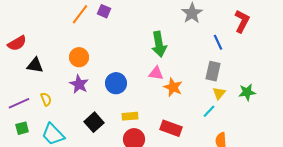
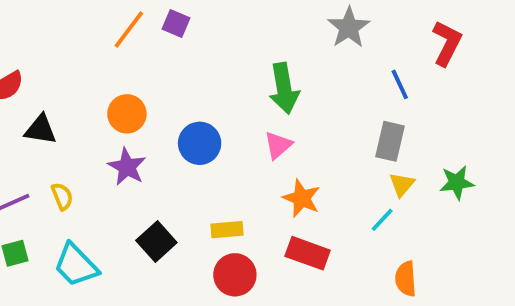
pink triangle: (156, 73) -> (278, 145), turned -49
blue circle: (116, 83) -> (200, 143), moved
orange star: (173, 87) -> (302, 198), moved

